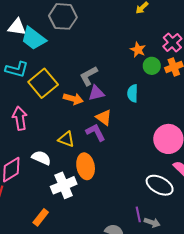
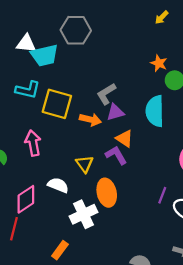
cyan trapezoid: (33, 38) -> (45, 55), turned -48
yellow square: (43, 83) -> (57, 104), turned -32
cyan semicircle: (133, 93) -> (155, 111), size x1.6
yellow triangle: (66, 139) -> (85, 164), turned 36
purple line: (138, 214) -> (162, 195), moved, turned 35

